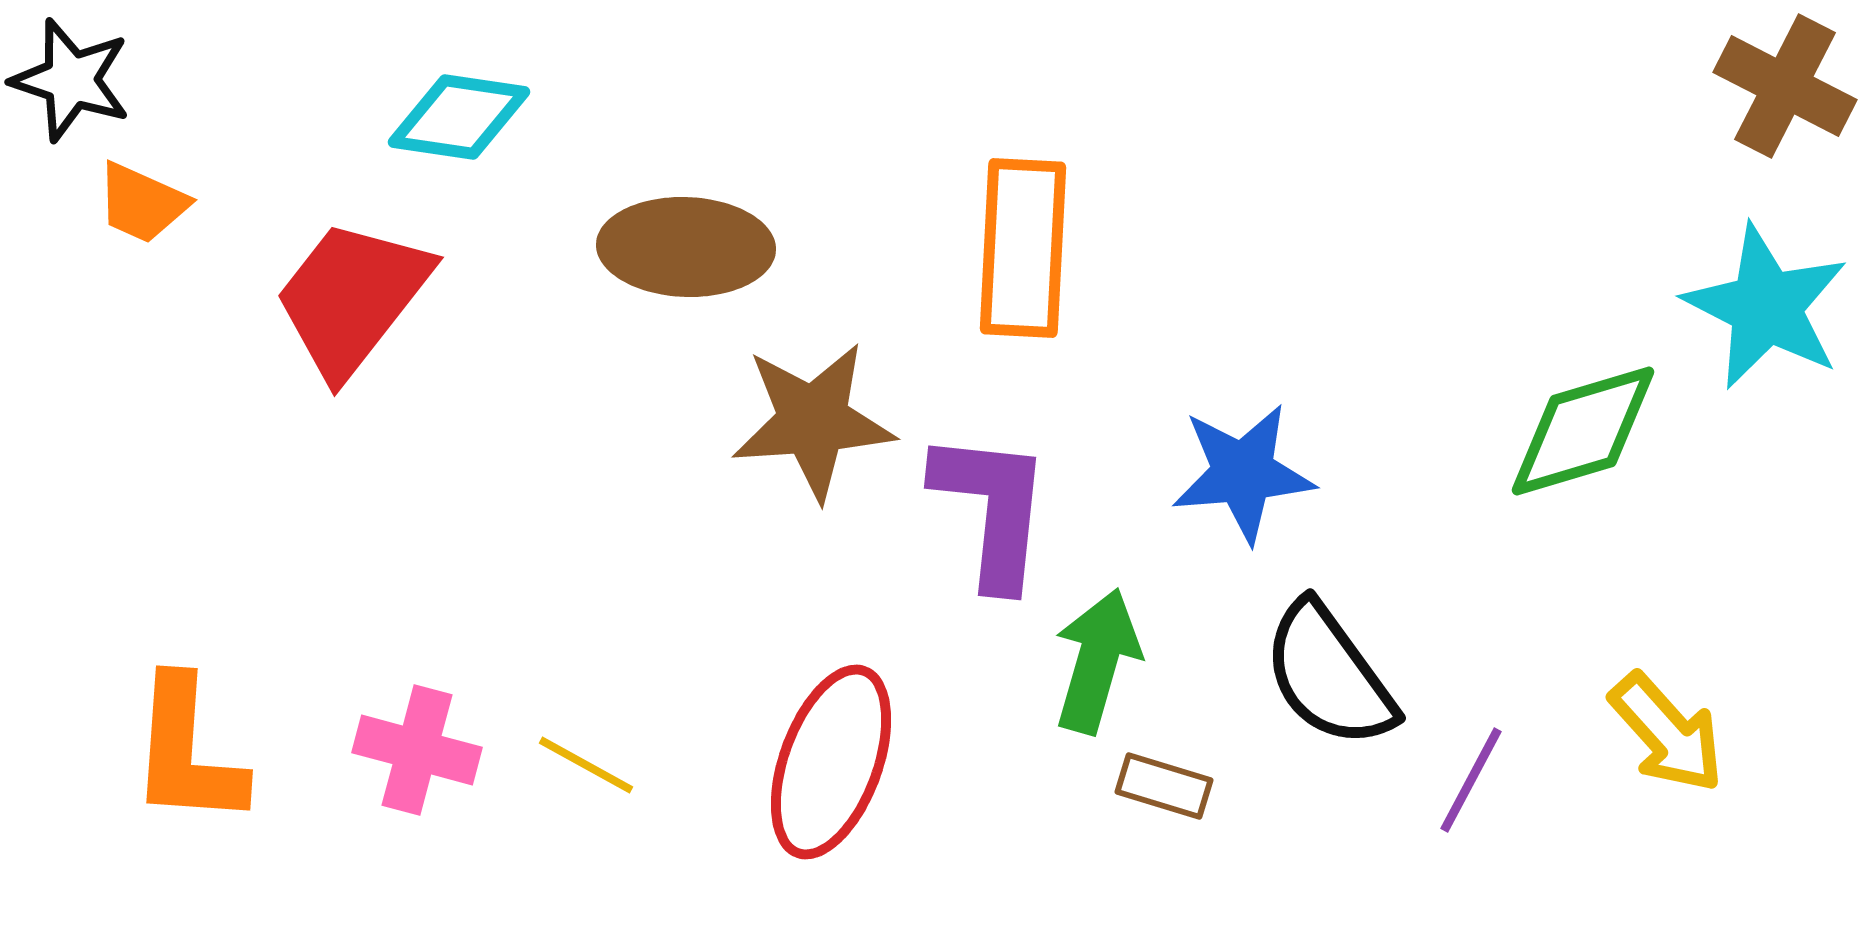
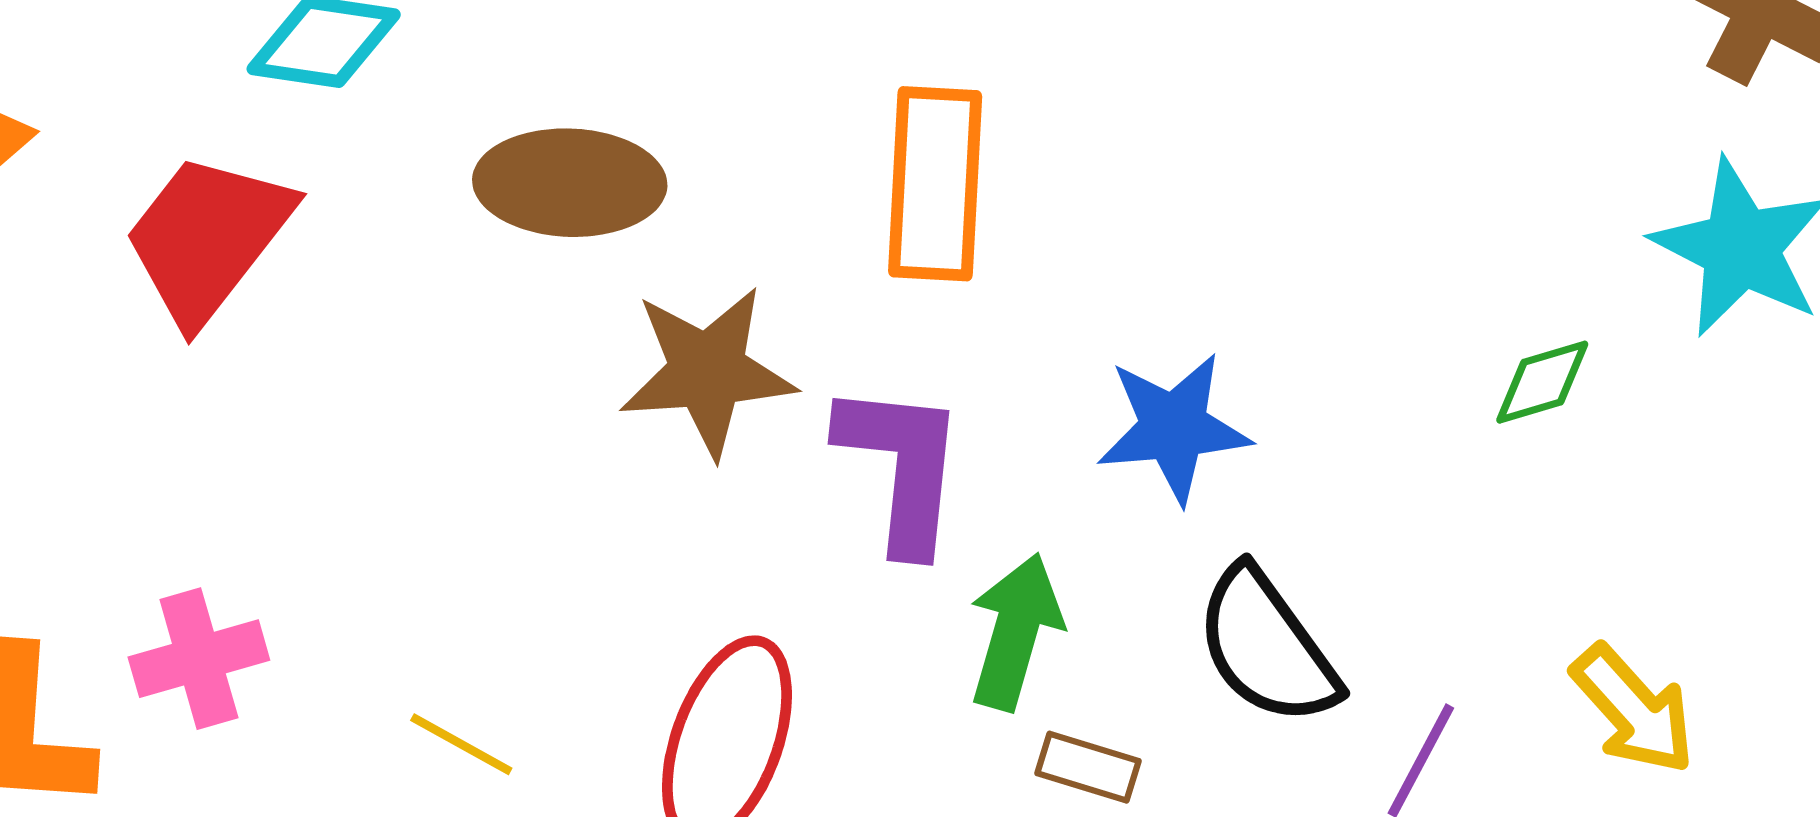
green diamond: (1583, 431) -> (1542, 382), size x0.6
pink cross: (417, 750) -> (199, 659), moved, turned -31

